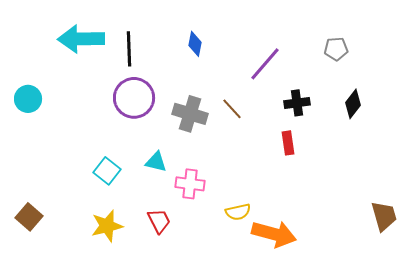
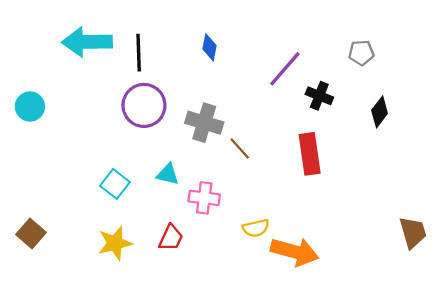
black cross: (297, 103) -> (319, 96), moved, turned 30
brown line: (232, 109) -> (240, 148), moved
red rectangle: (288, 143) -> (310, 154), size x1.6
red trapezoid: (159, 221) -> (171, 238), turned 52

